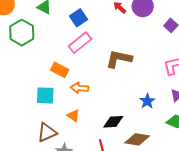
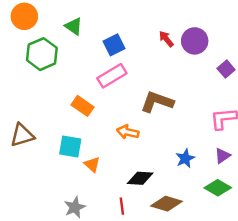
orange arrow: (80, 88) -> (128, 132), moved
cyan square: (45, 95) -> (70, 146), moved
brown triangle: (47, 132) -> (22, 135), moved

